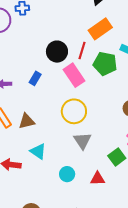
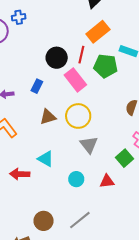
brown triangle: (27, 121) -> (48, 117), moved

